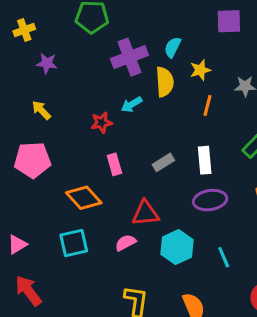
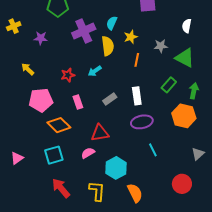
yellow cross: (24, 30) -> (14, 26), moved
purple star: (47, 63) -> (41, 38), moved
cyan arrow: (131, 104) -> (95, 71), moved
pink pentagon: (32, 160) -> (41, 100), moved
cyan hexagon: (177, 247) -> (116, 168), moved
cyan line: (224, 257) -> (153, 150), moved
red arrow: (28, 291) -> (61, 188), moved

